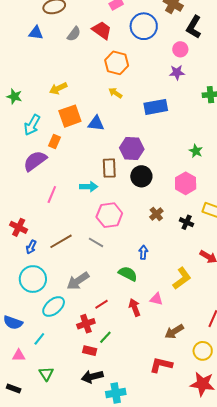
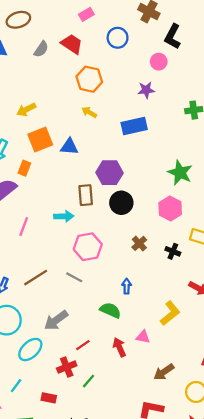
blue circle: (144, 26) -> (118, 38), size x0.7
purple star: (177, 72) -> (146, 90), moved
green star: (196, 151) -> (180, 173), size x1.6
red rectangle: (90, 351) -> (49, 398), moved

